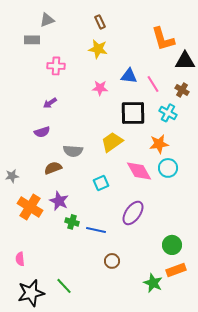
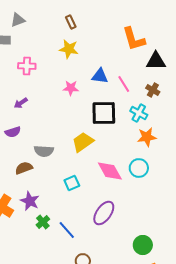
orange star: (159, 144) -> (147, 137), moved
green cross: (72, 222) -> (43, 222), turned 32
blue line: (96, 230) -> (67, 230), turned 36

